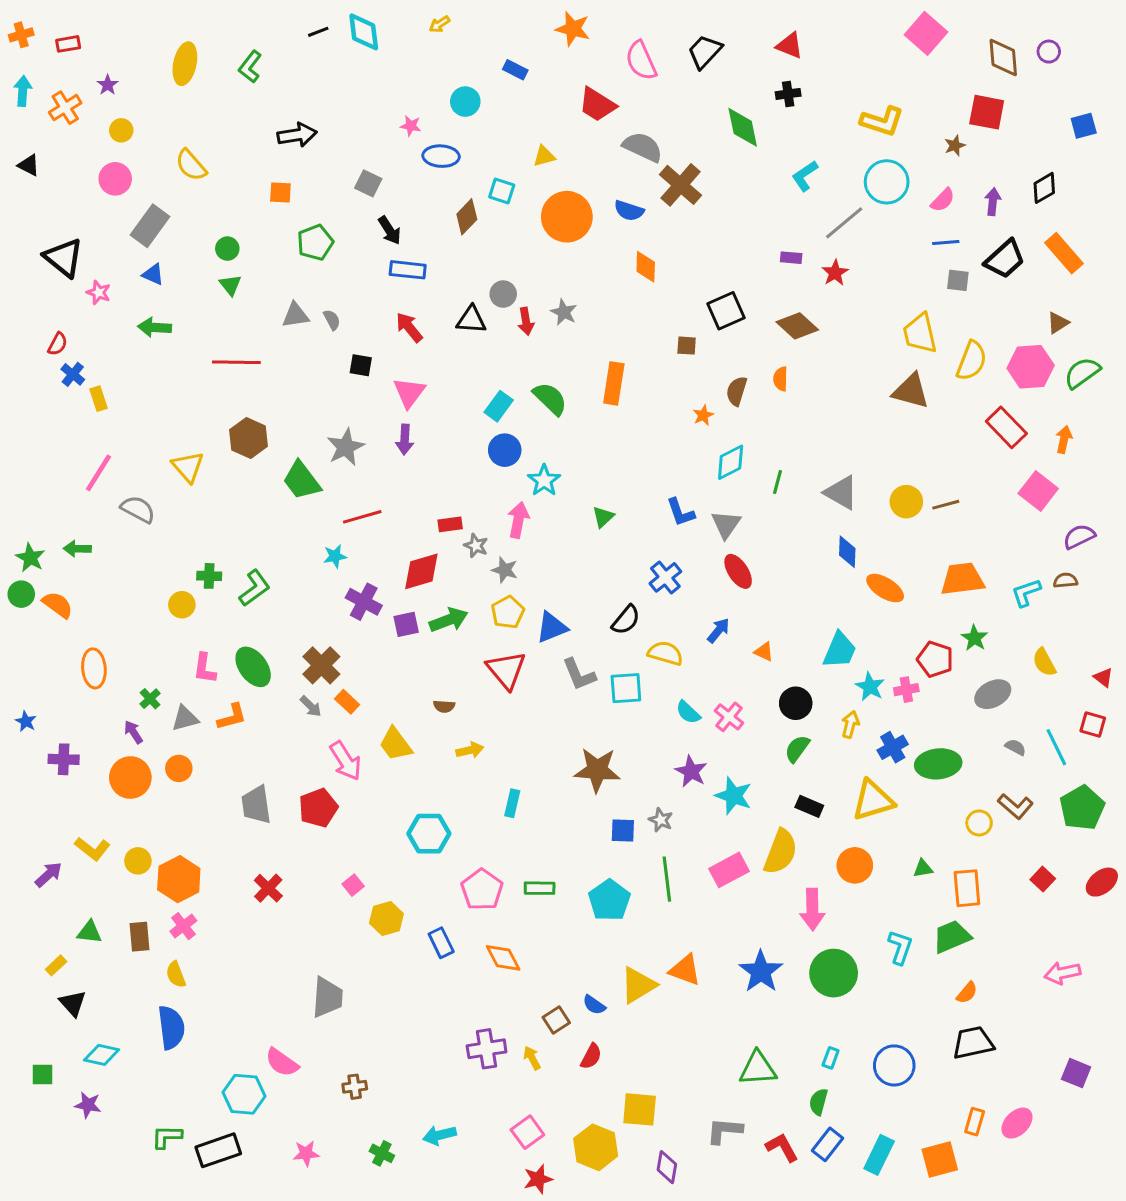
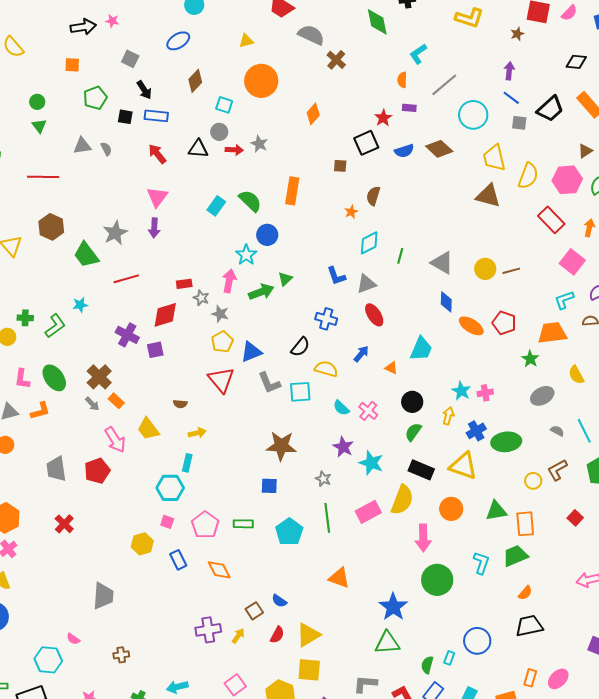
pink star: (411, 126) -> (112, 21), moved
blue ellipse: (441, 156) -> (178, 41), turned -35
cyan circle: (887, 182) -> (473, 115), moved
brown cross: (681, 185) -> (336, 60), size x0.7
black diamond: (1044, 188) -> (576, 62), turned 35
cyan square: (502, 191) -> (224, 105), moved
pink semicircle: (943, 200) -> (569, 13), moved
purple arrow: (993, 202) -> (509, 71), moved
blue semicircle: (629, 211) -> (404, 151), moved, turned -36
blue line: (946, 243) -> (511, 98), turned 42
orange diamond: (646, 267) -> (313, 114), turned 40
red star: (835, 273) -> (383, 118), moved
red arrow: (526, 321) -> (234, 150), turned -78
brown diamond: (797, 326) -> (439, 149), moved
black square: (361, 365) -> (125, 117), moved
orange semicircle: (781, 379) -> (402, 80), moved
blue circle: (505, 450) -> (267, 235), moved
gray triangle: (726, 524) -> (366, 284), turned 35
cyan star: (335, 556) -> (80, 305), moved
blue cross: (665, 577) -> (326, 319), turned -35
orange trapezoid: (962, 579) -> (552, 333), moved
cyan L-shape: (1026, 593) -> (564, 300), moved
green arrow: (449, 620) -> (261, 292), moved
cyan trapezoid: (840, 650) -> (421, 349), moved
red pentagon: (935, 659) -> (504, 323), moved
yellow triangle: (873, 800) -> (463, 466), turned 36
cyan rectangle: (512, 803) -> (187, 463), moved
black rectangle: (809, 806) -> (421, 470), size x1.4
brown L-shape: (1015, 806) -> (557, 470), turned 110
blue square: (623, 831) -> (269, 486), moved
green triangle: (923, 868) -> (496, 511), size x1.6
pink square: (353, 885) -> (167, 522), moved, turned -32
blue star: (761, 972) -> (393, 607), moved
yellow triangle: (638, 985) -> (308, 635), moved
yellow arrow: (532, 1058) -> (238, 636), turned 63
cyan rectangle: (831, 1058) -> (449, 658), moved
pink semicircle: (282, 1062) -> (73, 639), size x0.6

